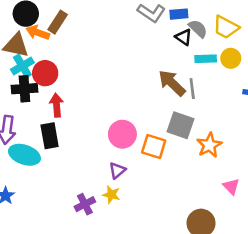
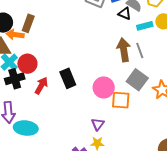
brown arrow: (172, 83) -> (124, 50), turned 50
red arrow: (57, 105) -> (41, 86), turned 48
gray square: (180, 125) -> (137, 80), turned 30
pink circle: (122, 134) -> (104, 87), moved
black rectangle: (50, 136) -> (68, 78), moved

